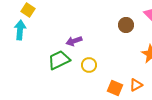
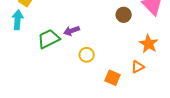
green trapezoid: (59, 60) -> (49, 39), moved
orange triangle: (136, 85) -> (138, 67), moved

